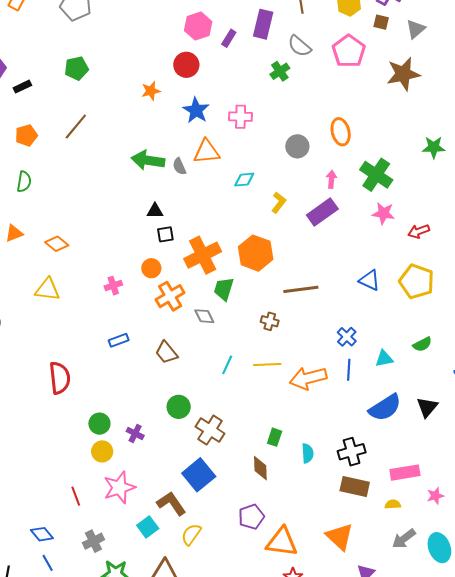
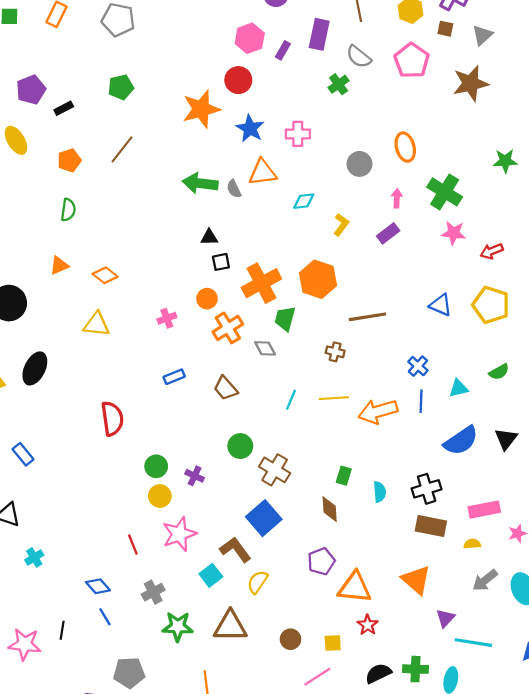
orange star: (151, 91) -> (201, 109), size x1.8
purple rectangle: (322, 212) -> (388, 233), size x0.7

